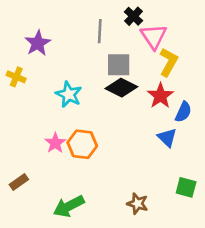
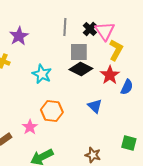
black cross: (133, 16) -> (90, 29), moved
blue triangle: (167, 138) -> (95, 106), moved
pink star: (55, 143) -> (30, 127), moved

